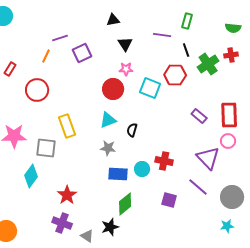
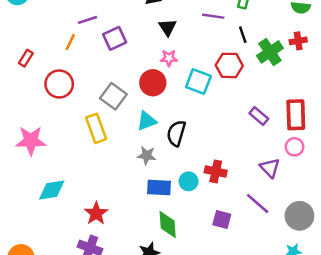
black semicircle: (132, 130) -> (176, 133), size x1.5
gray square: (46, 148) -> (113, 96), moved, turned 30
purple triangle: (208, 158) -> (270, 168), size x0.7
cyan diamond: (31, 176) -> (52, 190), turned 45
green diamond: (125, 204) -> (168, 224), turned -55

